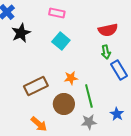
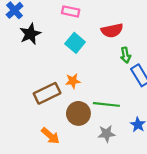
red semicircle: (108, 30) -> (112, 31), moved
orange star: (71, 78) -> (73, 81), moved
green line: (89, 96) -> (106, 104), turned -70

